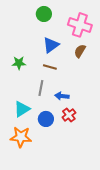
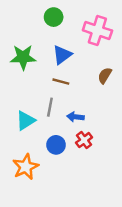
brown semicircle: (80, 51) -> (105, 75), moved
green star: (19, 63) -> (23, 57), moved, size x1.5
cyan triangle: (22, 109) -> (26, 121), moved
orange star: (21, 137) -> (26, 167), turned -30

